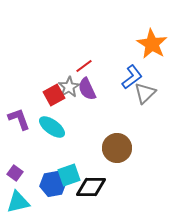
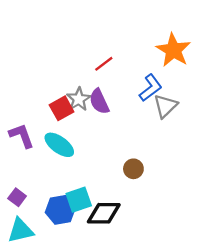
red line: (84, 66) -> (104, 64), moved
brown circle: (117, 148) -> (133, 169), size x0.6

